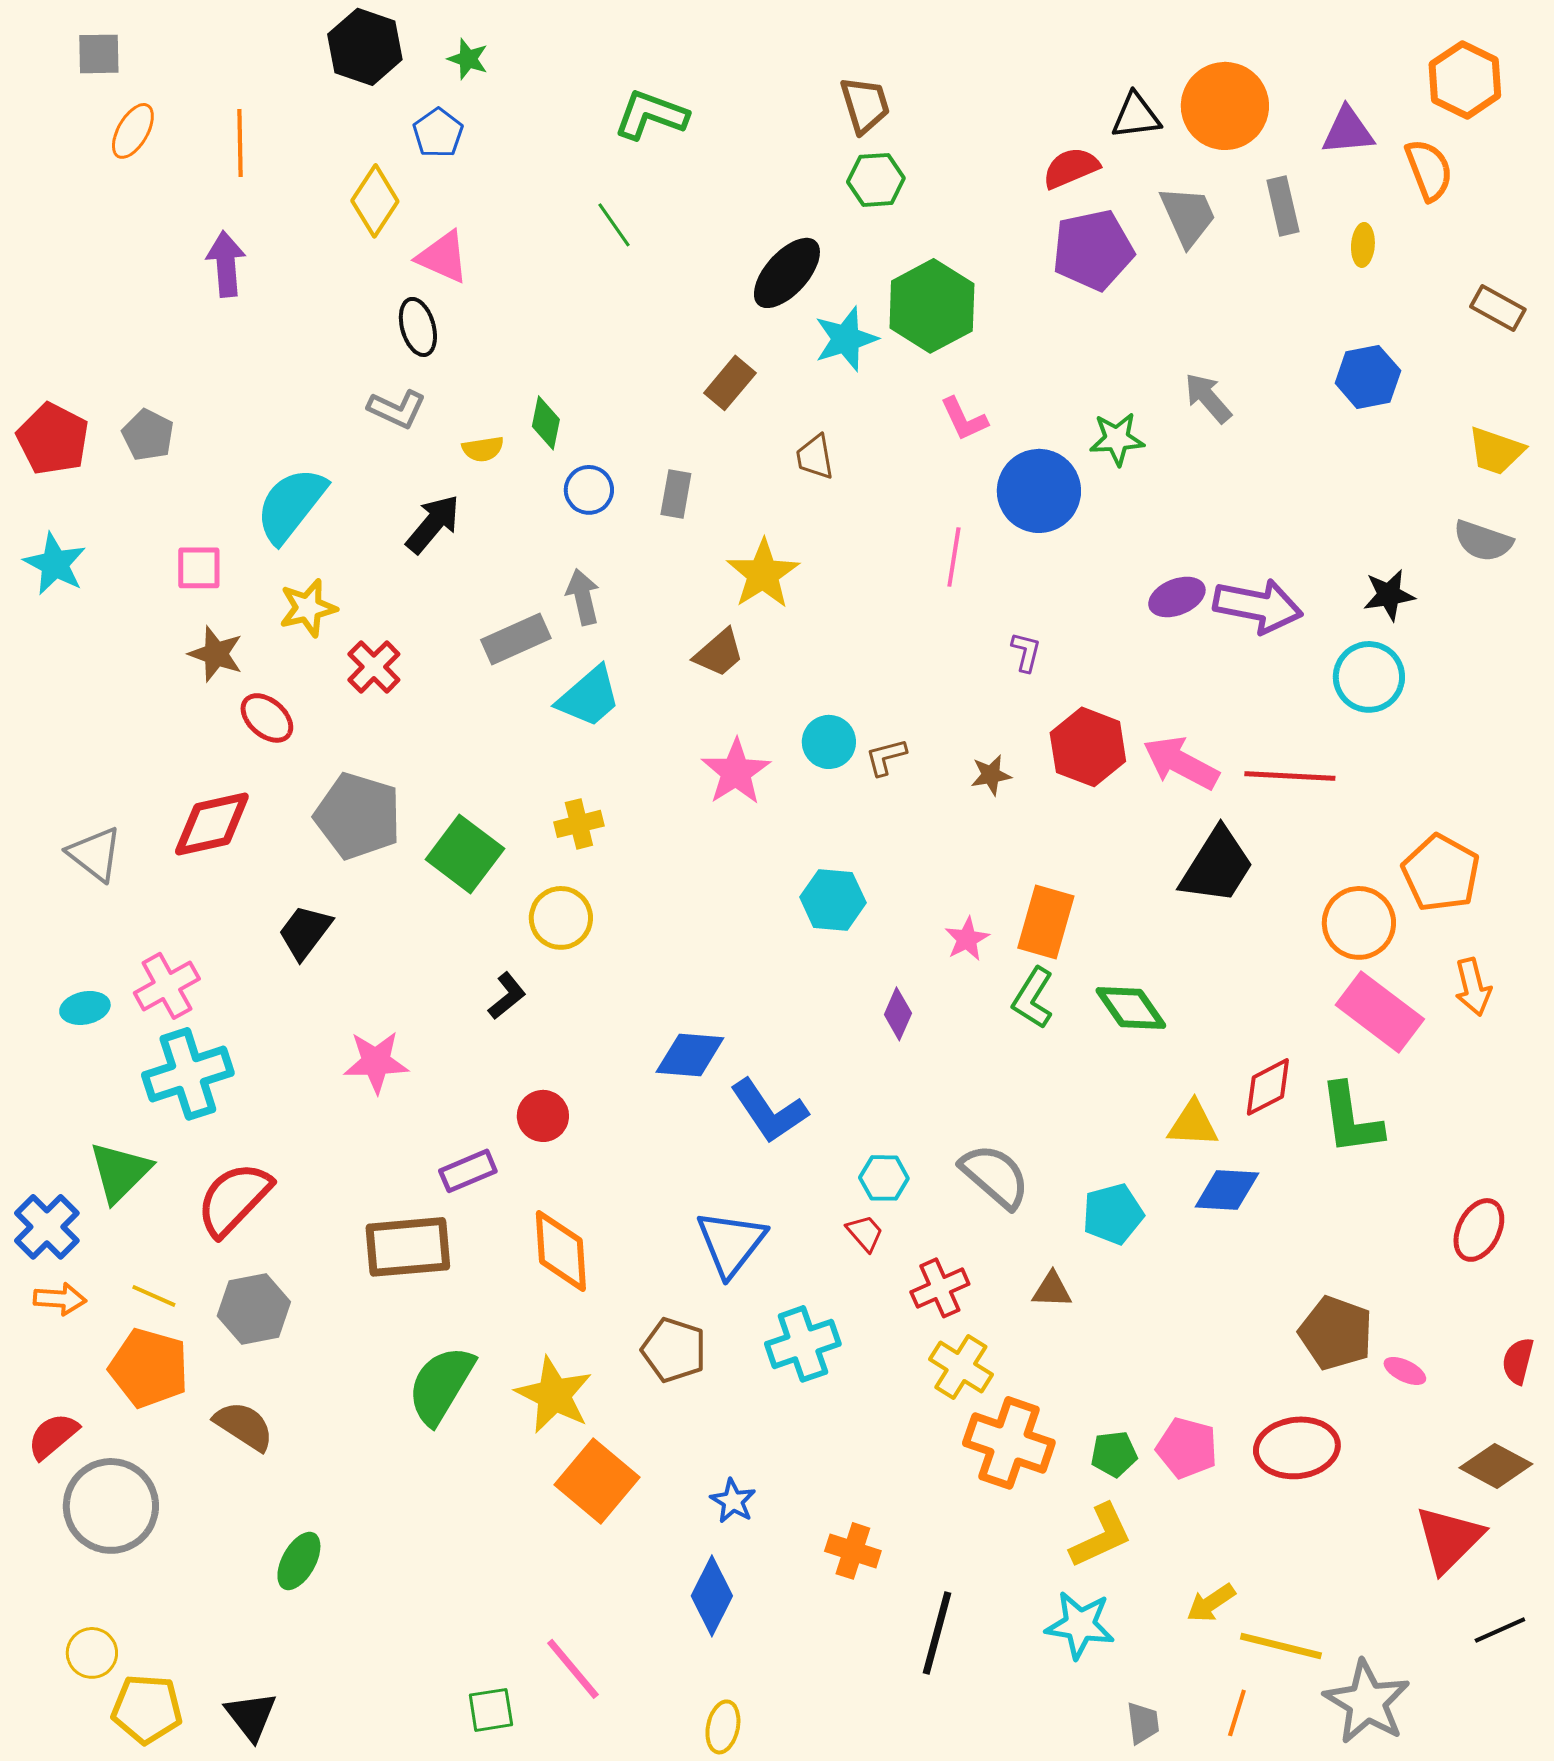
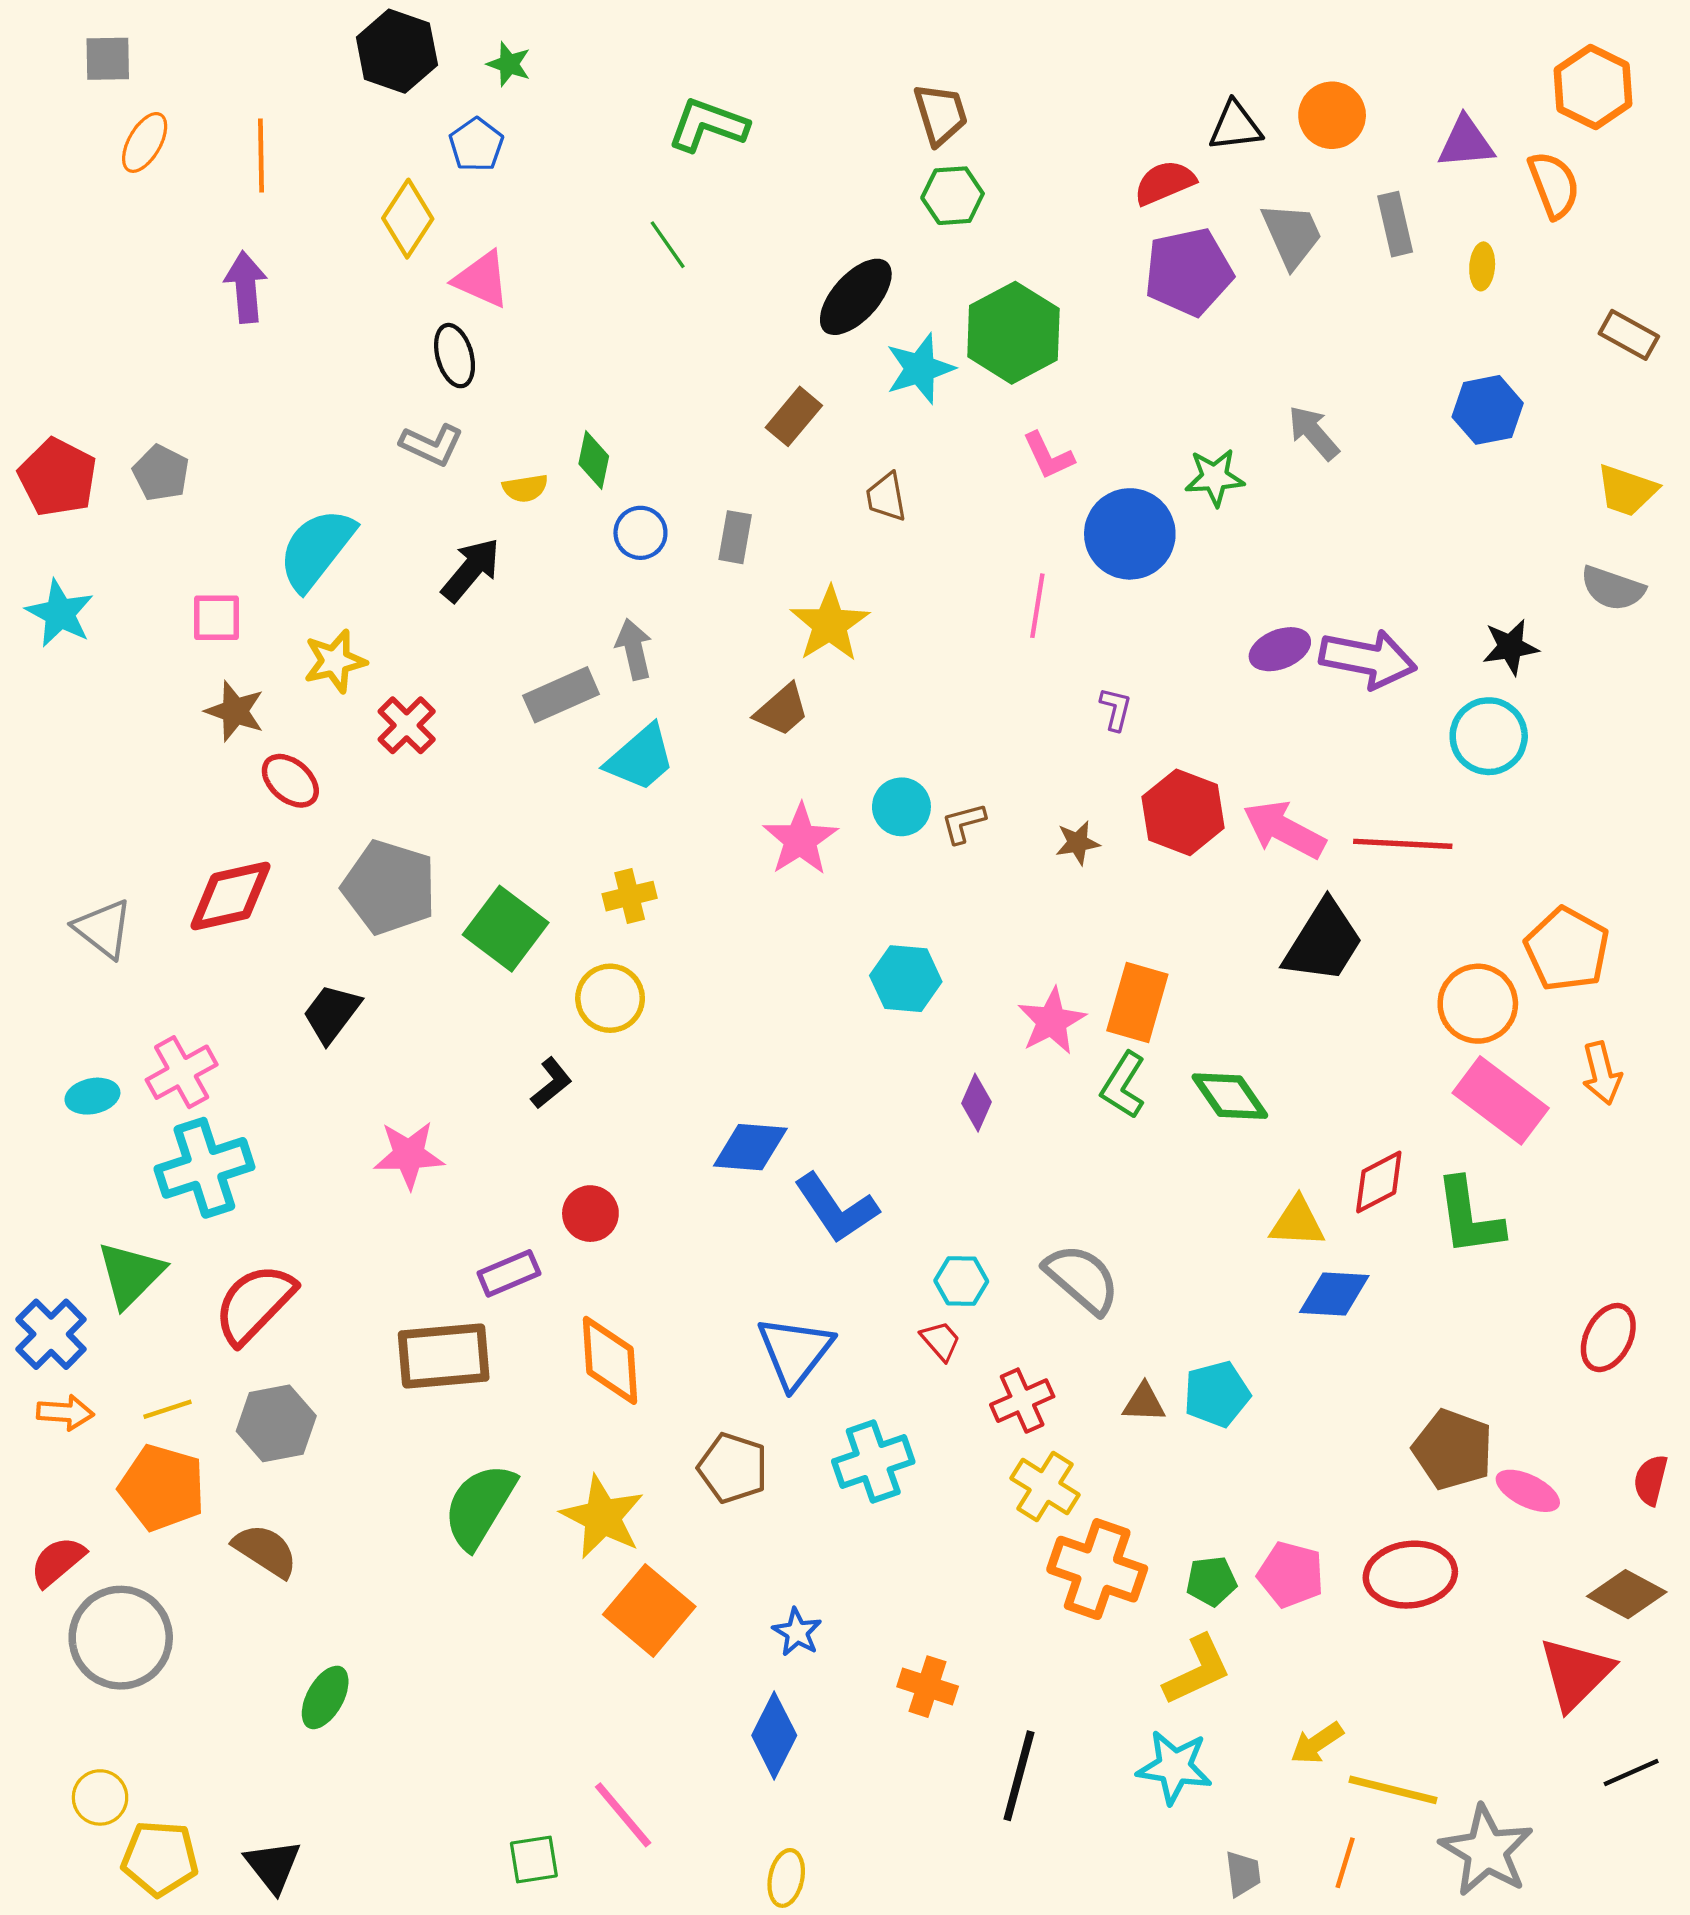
orange circle: (1225, 106) -> (1332, 115), size x0.7
pink star: (967, 939) -> (1052, 1021), size x1.4
cyan pentagon: (1113, 1214) -> (1217, 1394), moved
yellow line: (154, 1296) -> (167, 1409), turned -42
pink ellipse: (1405, 1371) -> (1528, 1491), size x1.4

